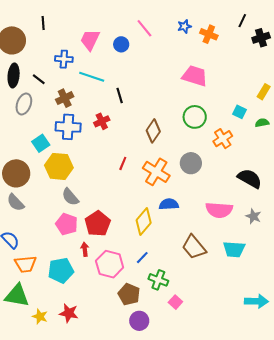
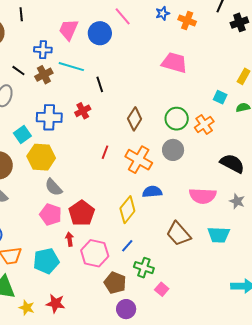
blue circle: (121, 44) -> (100, 33), size x1.5
brown cross: (65, 98) -> (44, 75), moved
green circle: (195, 117) -> (177, 119), moved

